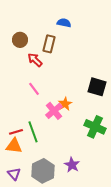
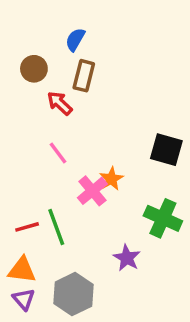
blue semicircle: (64, 23) -> (75, 40), moved, turned -72
orange triangle: (14, 146) -> (22, 270), moved
purple star: (72, 165) -> (127, 258), moved

